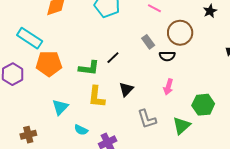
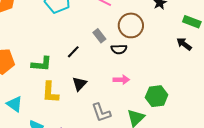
black line: (113, 58) -> (73, 52), moved
pink arrow: (168, 87) -> (121, 80), turned -105
cyan triangle: (60, 107) -> (15, 104), turned -36

